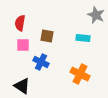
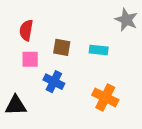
cyan rectangle: (83, 38) -> (99, 50), moved
black triangle: (22, 86) -> (16, 105), moved, turned -36

